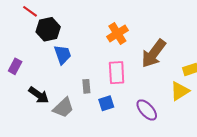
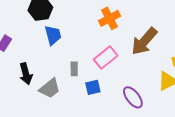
pink rectangle: (117, 73) -> (106, 58), turned 50
black arrow: (39, 95) -> (26, 74), turned 35

